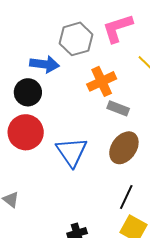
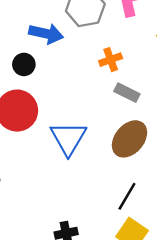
orange cross: (102, 81) -> (111, 60), size x0.7
black circle: (28, 92) -> (24, 64), size x0.7

